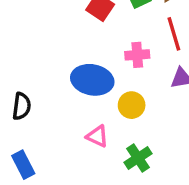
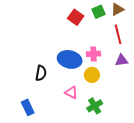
pink cross: (137, 55) -> (93, 54), moved
black semicircle: (22, 106) -> (41, 73), moved

